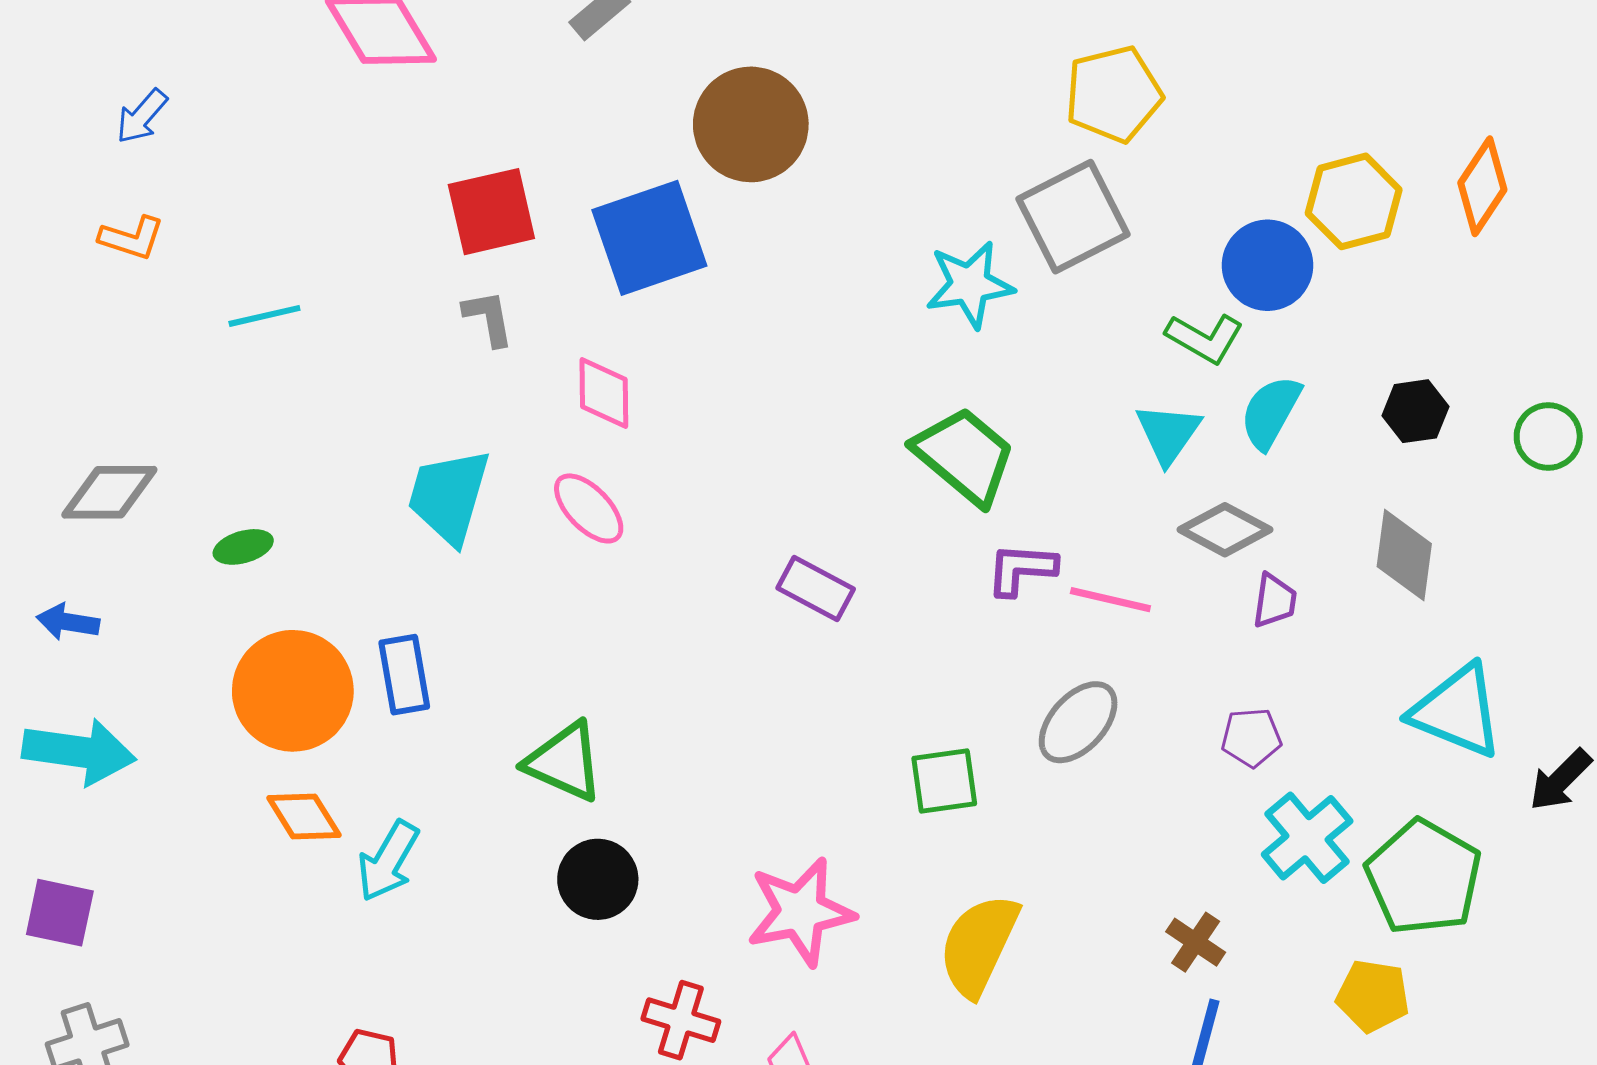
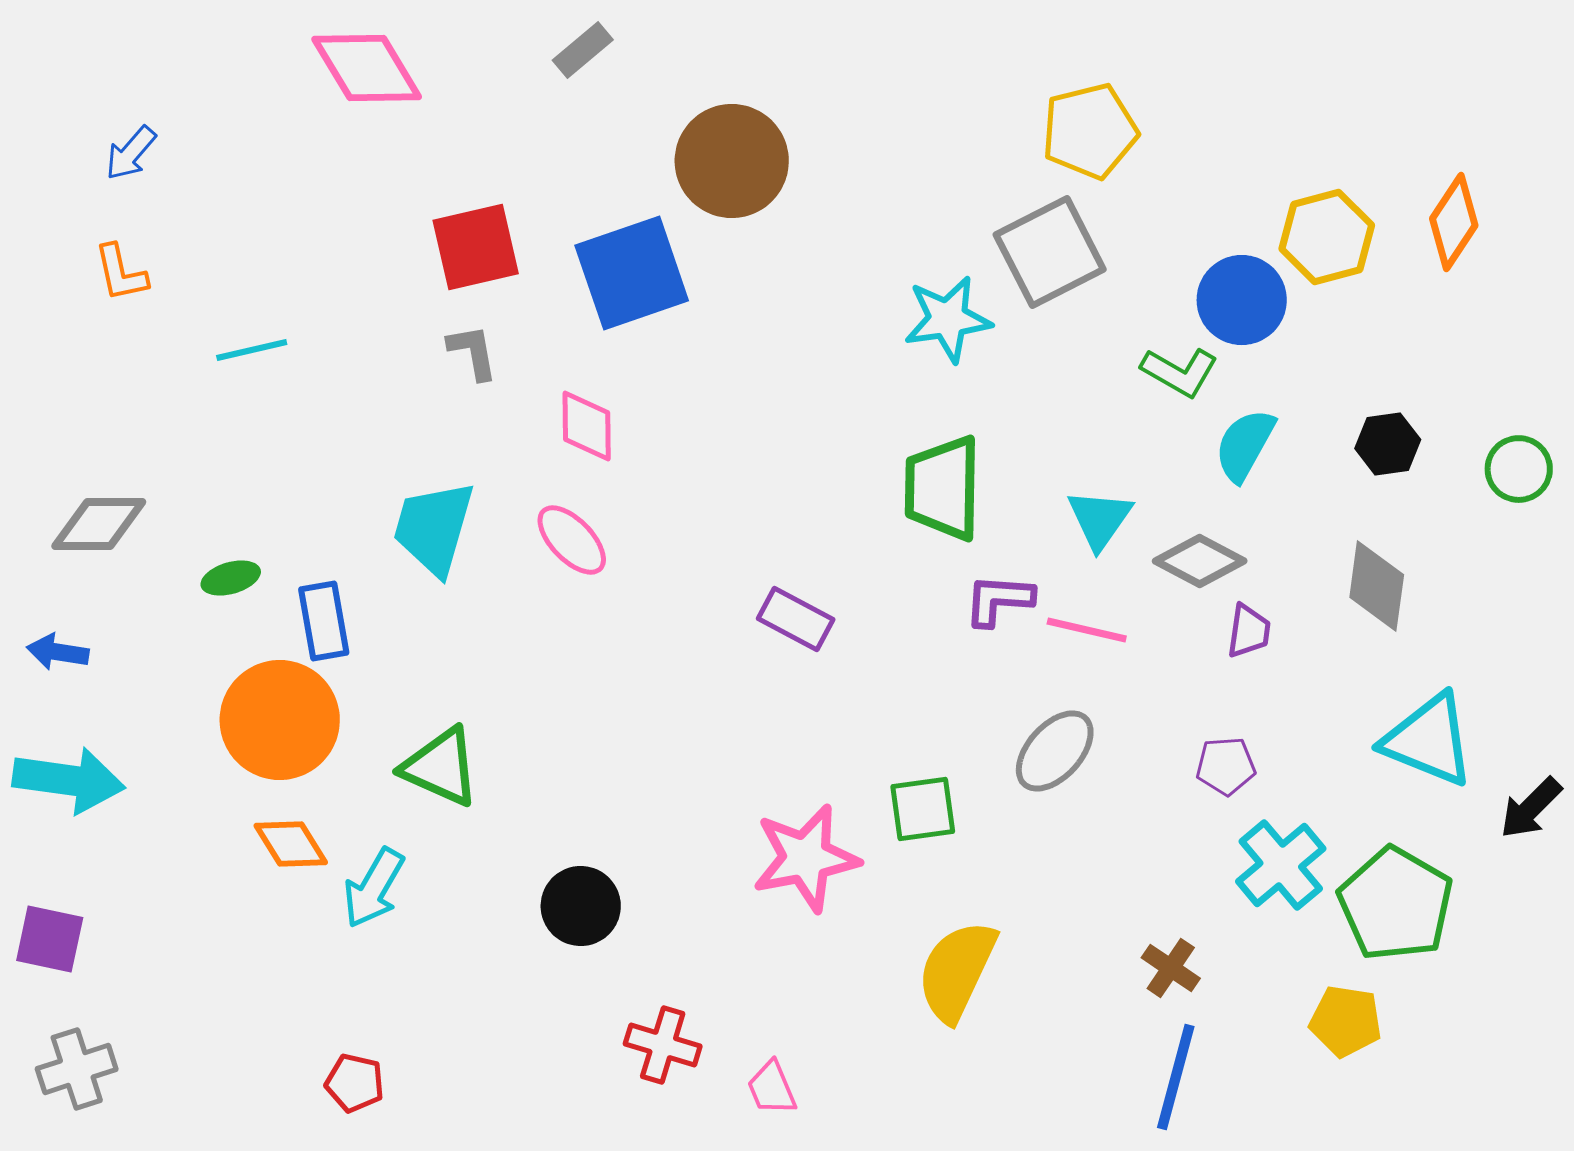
orange L-shape: (132, 238) -> (121, 273), turned 60
cyan triangle: (1168, 433) -> (1100, 519), moved
green trapezoid: (965, 456) -> (943, 488), turned -129
blue rectangle: (404, 675) -> (324, 621), moved
green triangle: (564, 762) -> (441, 767), moved
pink star: (800, 912) -> (806, 858), moved

